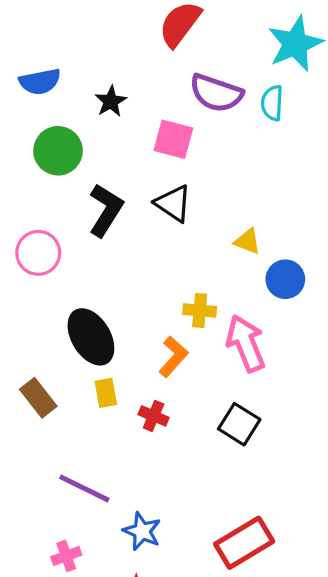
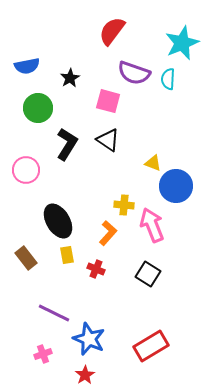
blue circle: (285, 279) -> (176, 186), size x1.4
blue star: (142, 531) -> (89, 339), size x1.4

